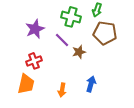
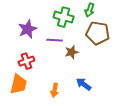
purple line: (62, 40) -> (55, 40), turned -42
blue arrow: (91, 84) -> (84, 84), turned -70

